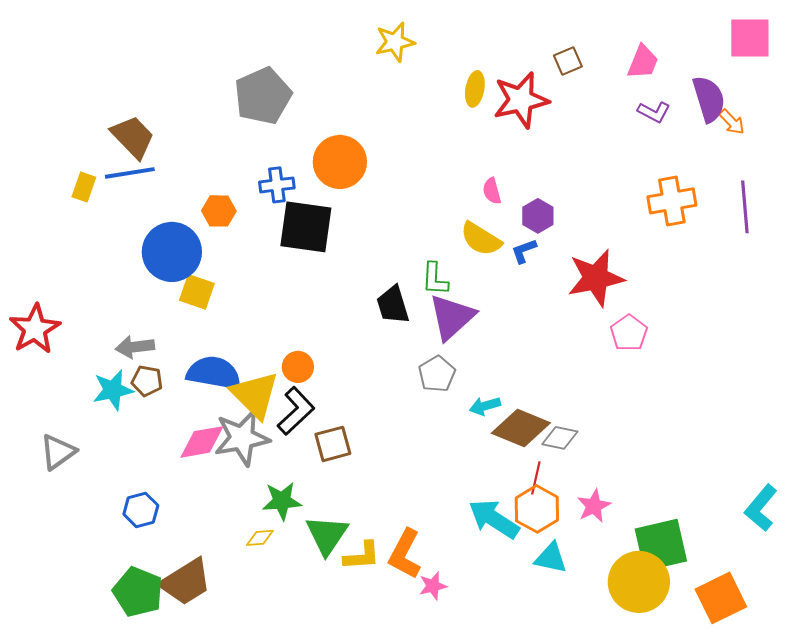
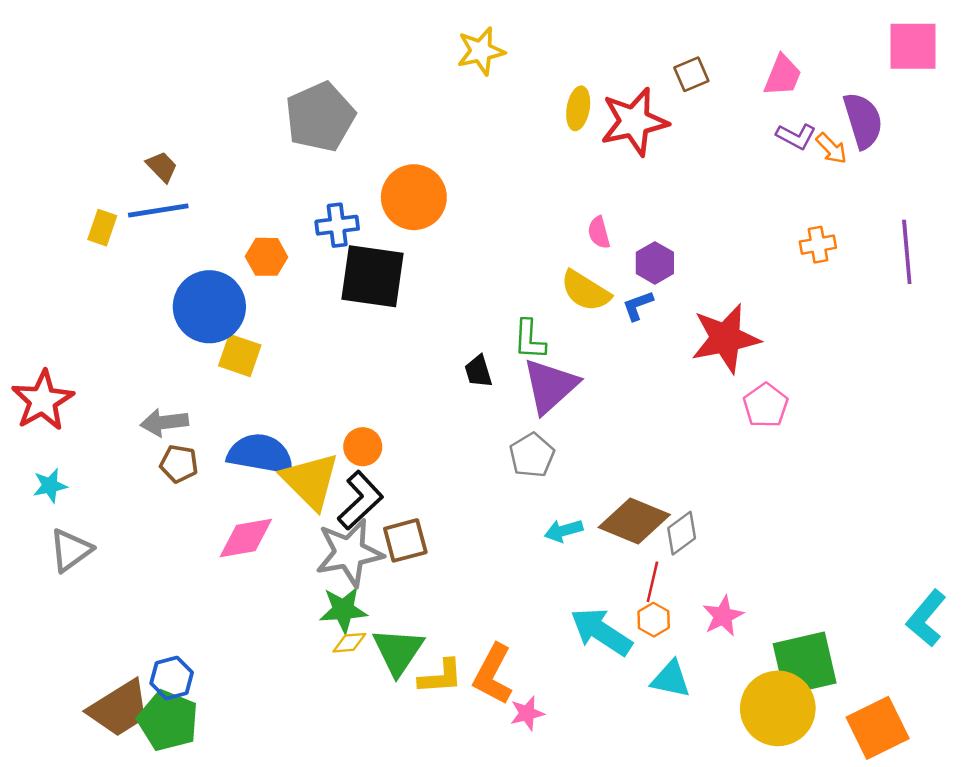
orange arrow: (732, 122) -> (831, 148), moved
brown trapezoid: (133, 137) -> (162, 167), size x0.6
orange cross: (672, 201) -> (818, 245), size x0.6
black trapezoid: (393, 305) -> (478, 371), size x0.7
cyan star: (113, 390) -> (50, 486), moved, size x0.7
cyan arrow: (485, 406) -> (564, 531), moved
gray star: (242, 438) -> (349, 553), moved
gray diamond: (560, 438) -> (682, 533), turned -48
orange hexagon: (537, 509) -> (654, 620), size x0.6
blue hexagon: (141, 510) -> (172, 678), moved
yellow diamond: (260, 538) -> (349, 643), moved
brown trapezoid: (186, 582) -> (119, 708), moved

